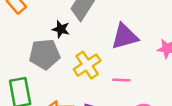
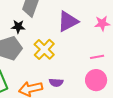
pink line: (121, 80) -> (97, 57), moved

